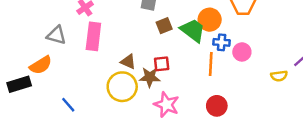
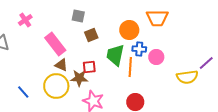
green trapezoid: (193, 30) -> (115, 55), moved, turned -115
pink rectangle: (93, 36) -> (55, 44), moved, turned -45
yellow semicircle: (279, 76) -> (187, 77), size x1.5
blue line: (68, 105) -> (23, 92), moved

